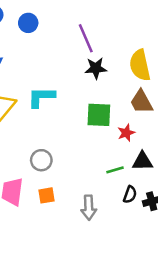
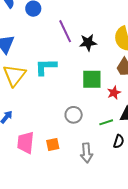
purple line: (86, 38) -> (65, 31), moved
gray circle: (41, 160) -> (74, 115), moved

